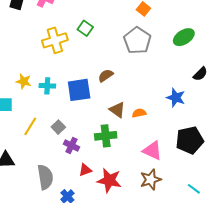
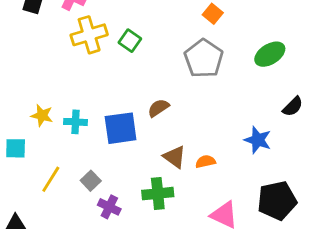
yellow cross: (55, 40) -> (89, 35), moved

